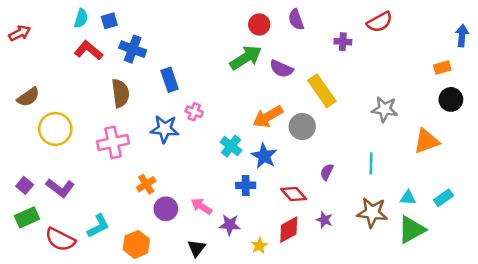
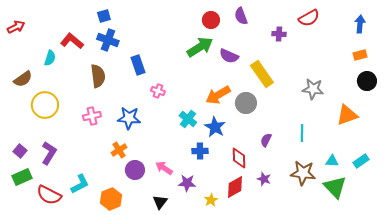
cyan semicircle: (81, 18) -> (50, 58), moved
blue square: (109, 21) -> (104, 16), moved
blue arrow: (462, 36) -> (360, 24), moved
blue star: (165, 129) -> (129, 118), moved
pink cross: (113, 142) -> (92, 116), size x0.7
purple L-shape: (60, 188) -> (49, 153), turned -95
red diamond: (294, 194) -> (239, 158), turned 40
green triangle: (412, 230) -> (335, 187), turned -45

